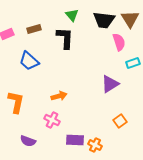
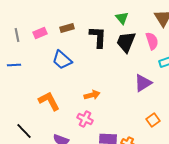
green triangle: (72, 15) -> (122, 18), moved
black trapezoid: (104, 20) -> (126, 42), moved, turned 105
orange L-shape: (16, 102) -> (49, 101), turned -40

